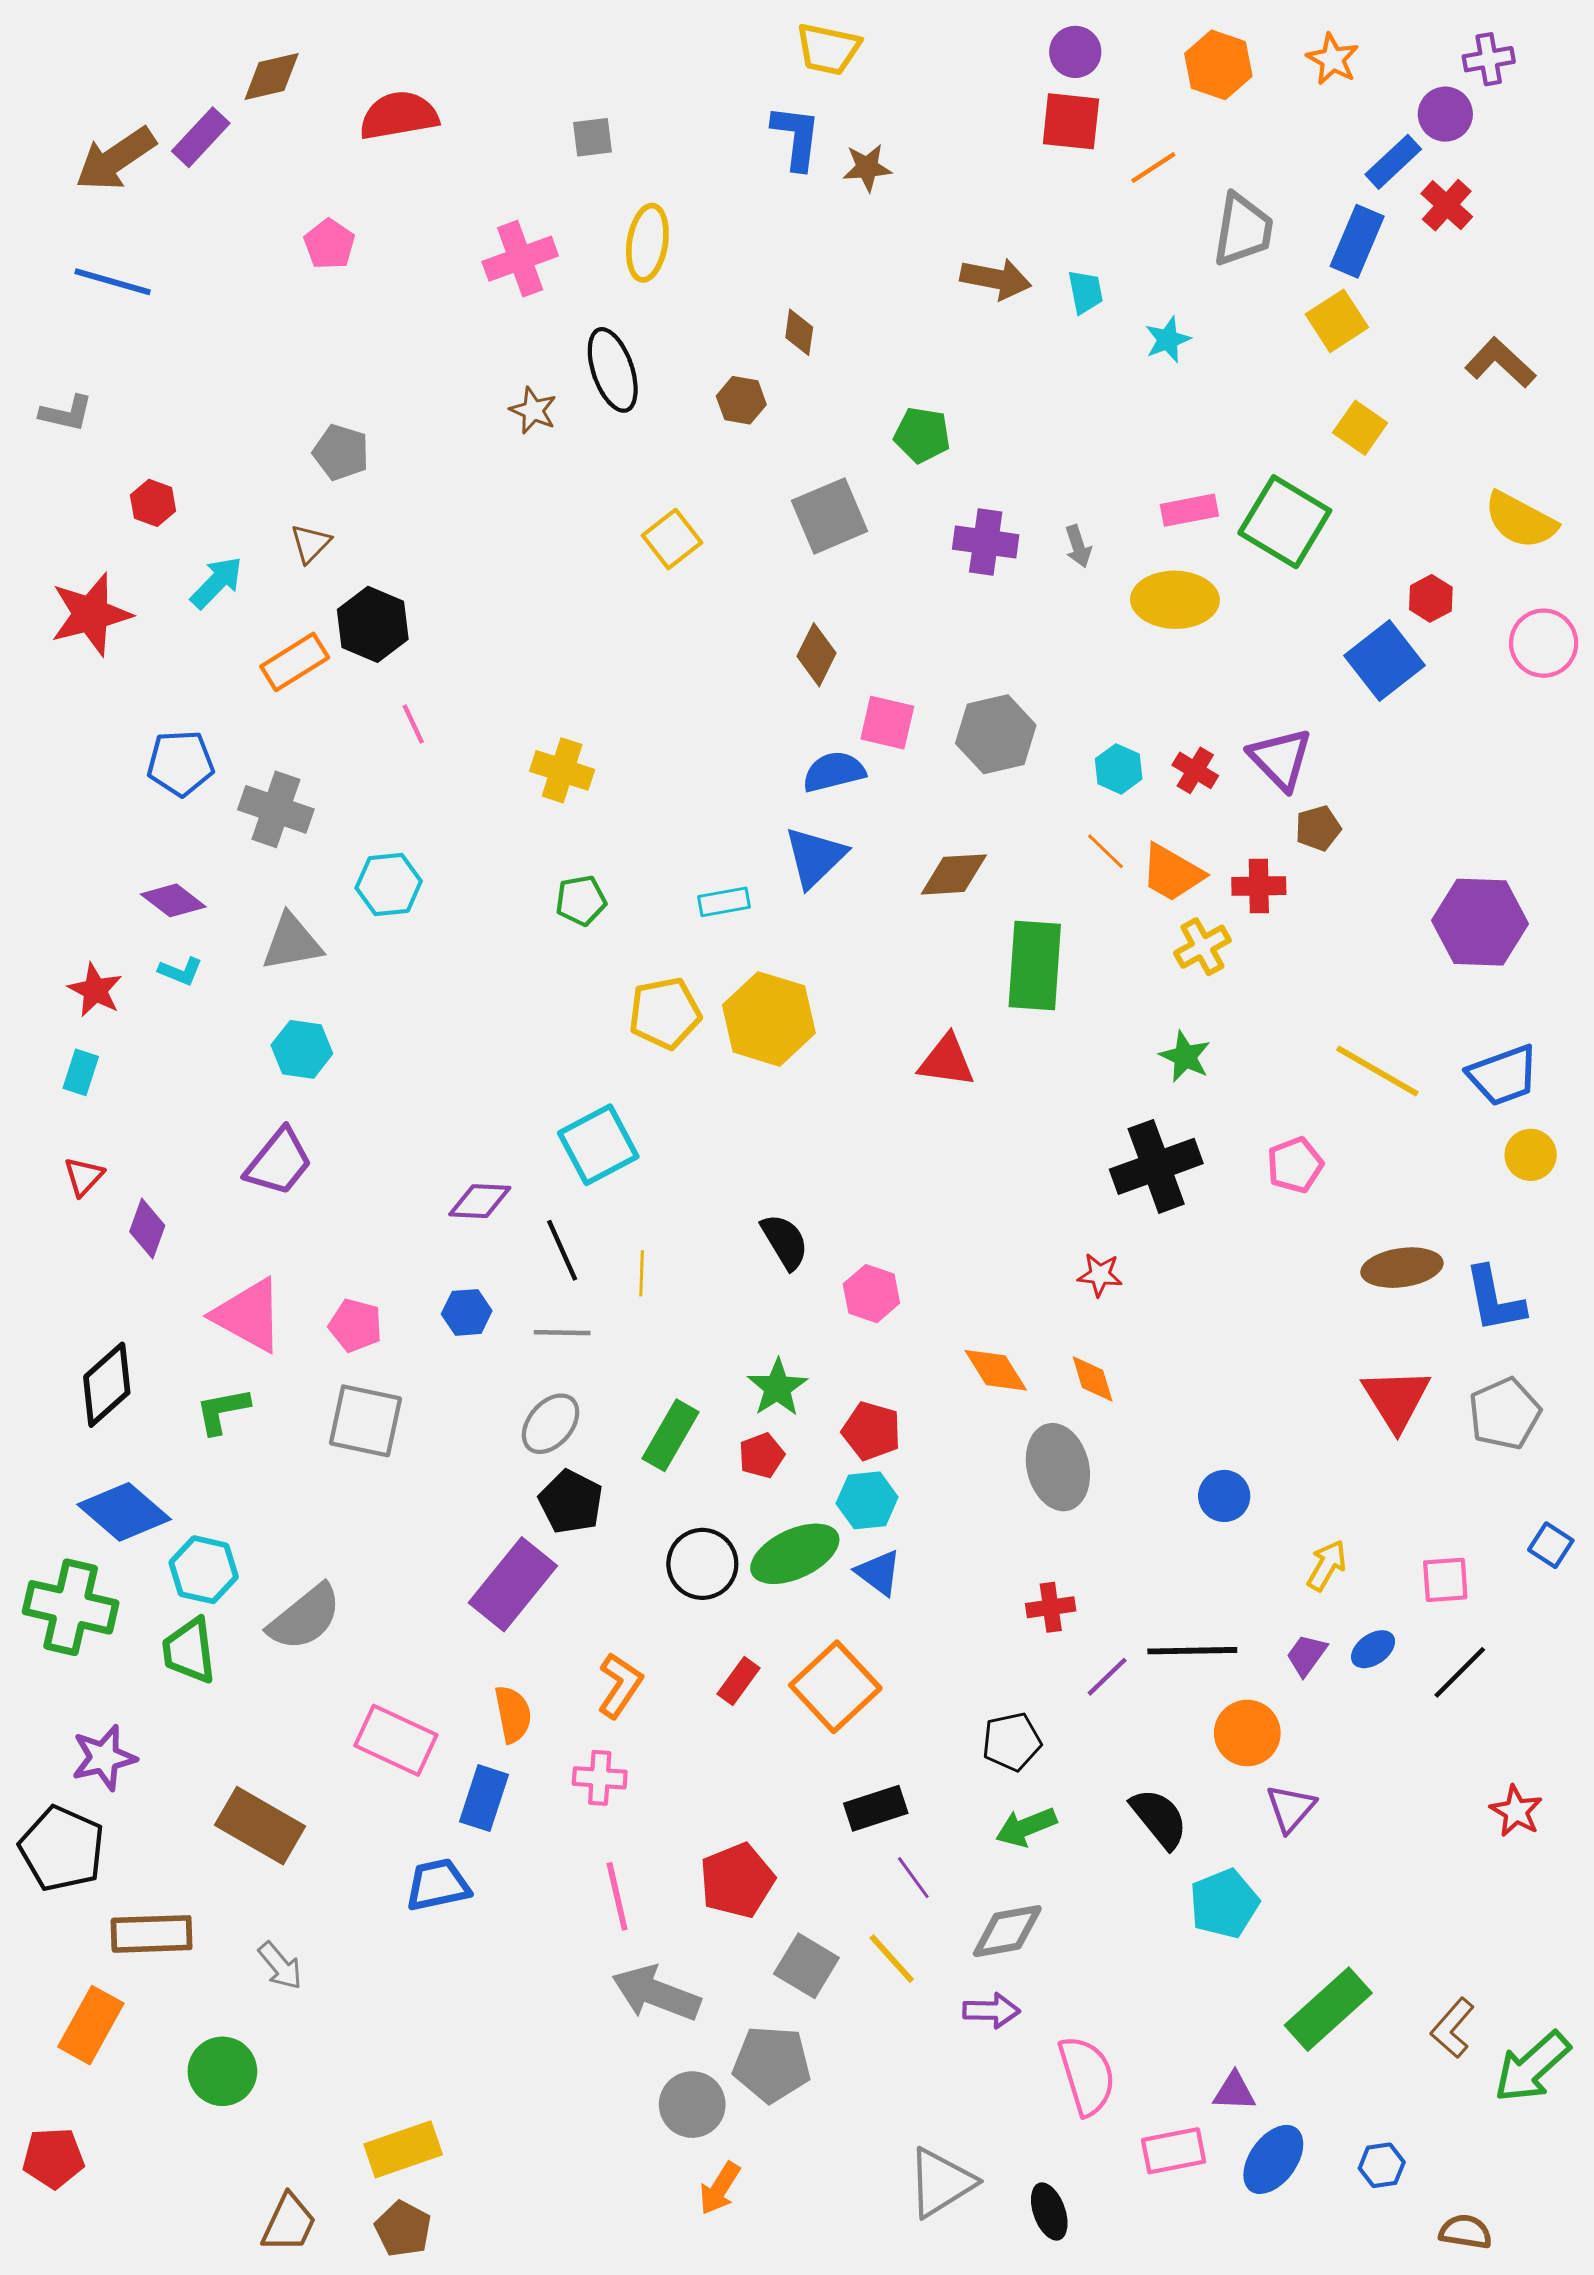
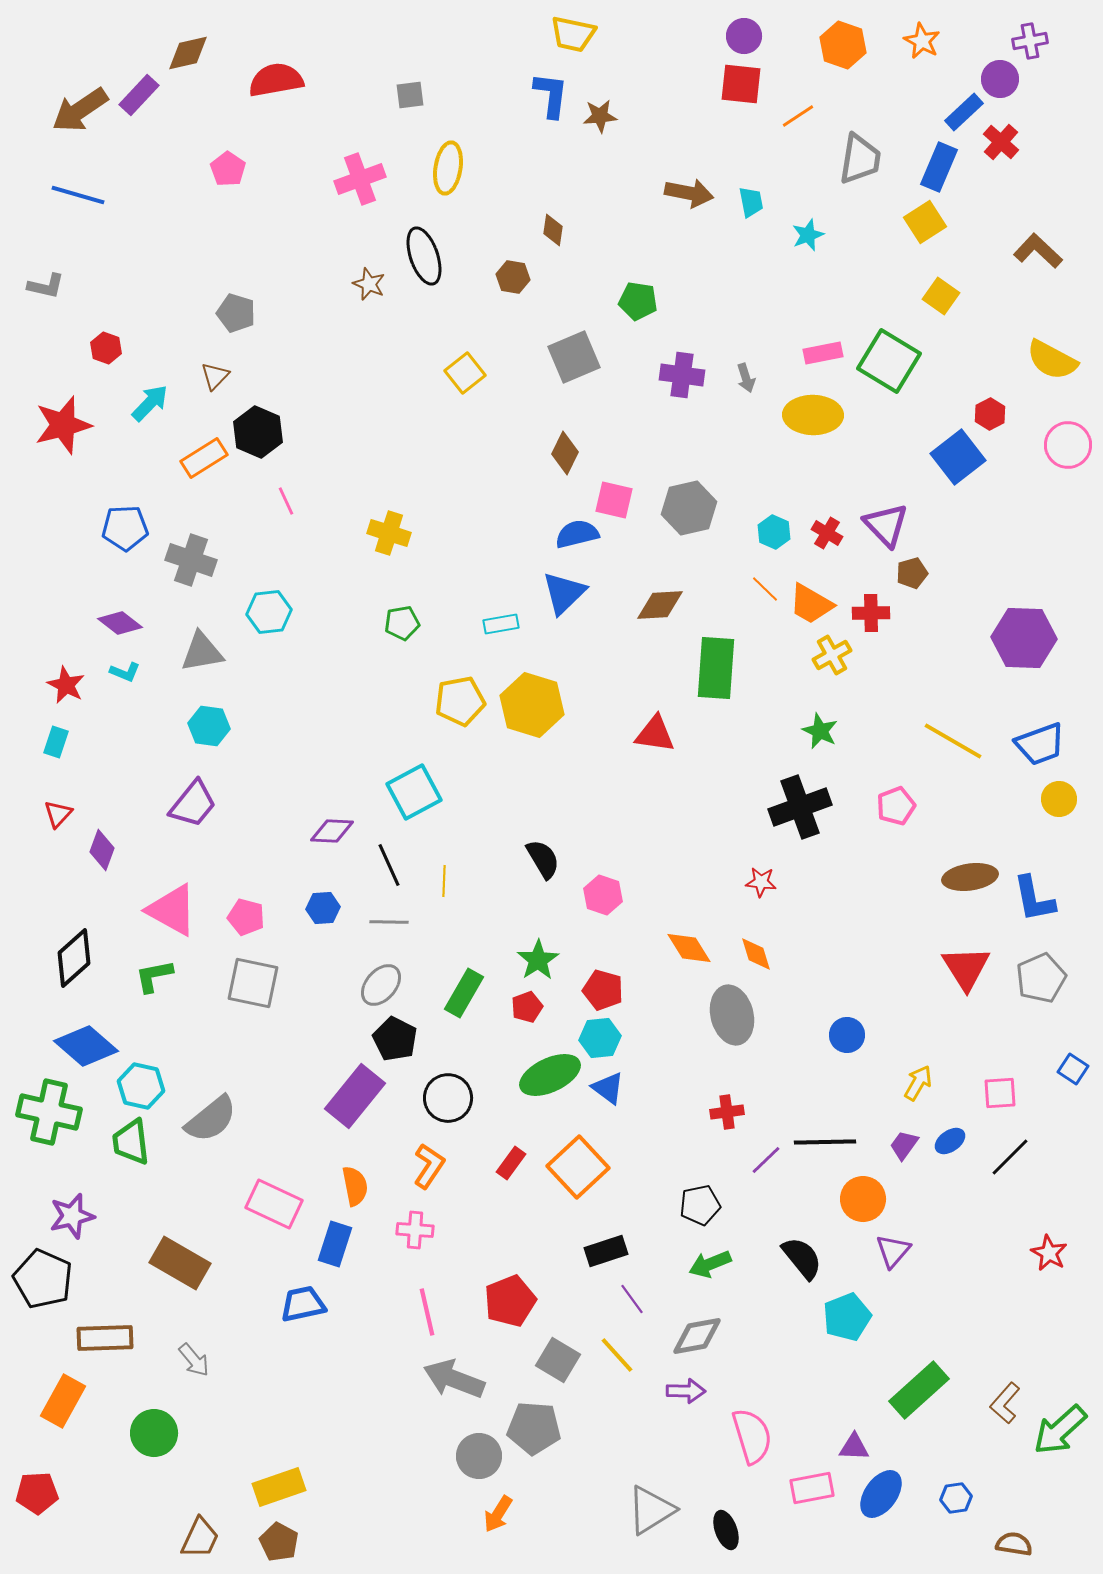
black circle: (702, 1564) -> (448, 1098), moved

